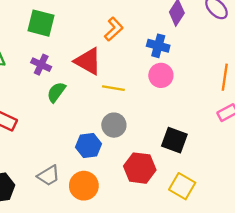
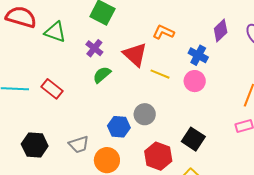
orange L-shape: (114, 29) -> (163, 32), turned -125
yellow line: (113, 88) -> (160, 74), moved

